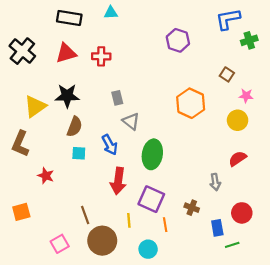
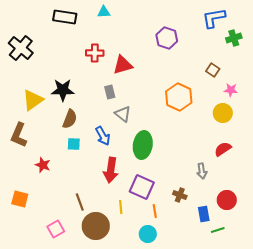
red triangle: (66, 53) -> (123, 65), moved
orange square: (21, 212) -> (20, 199), turned 30
cyan circle: (148, 249) -> (148, 234), moved

